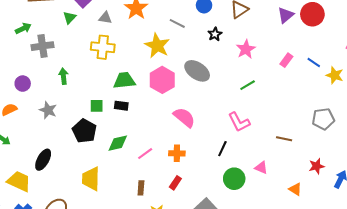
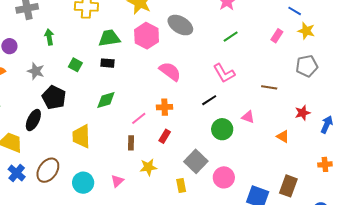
pink rectangle: (286, 60) -> (277, 36), moved
yellow star: (335, 75) -> (306, 31), moved
green square: (97, 106) -> (75, 65), moved, turned 32
black pentagon: (84, 131) -> (54, 97), moved
black line: (222, 149) -> (209, 100), turned 35
pink line: (145, 154) -> (139, 118), moved

